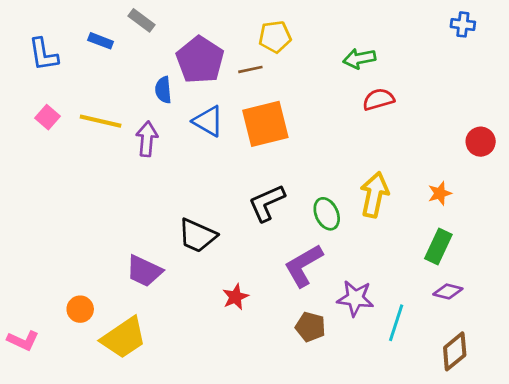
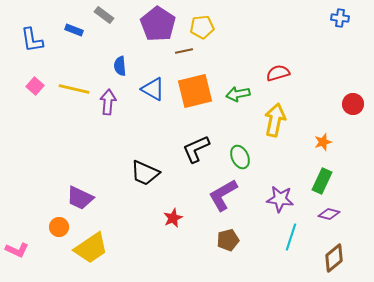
green arrow: (359, 59) -> (238, 94), moved
purple pentagon: (200, 60) -> (158, 24), moved
yellow arrow: (374, 195) -> (275, 120), moved
purple trapezoid: (144, 271) -> (80, 198), moved
purple star: (355, 298) -> (280, 199), moved
brown pentagon: (310, 327) -> (228, 240), turned -30

